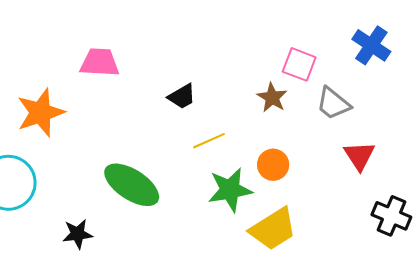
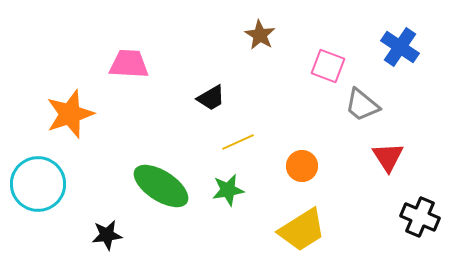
brown star: (272, 98) -> (260, 35), moved
green star: (230, 190) -> (228, 190), moved, size x0.7

